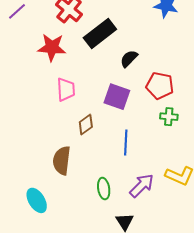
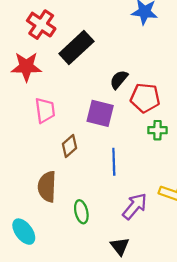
black semicircle: (129, 59) -> (119, 80), moved
green ellipse: (104, 189) -> (81, 212), moved

